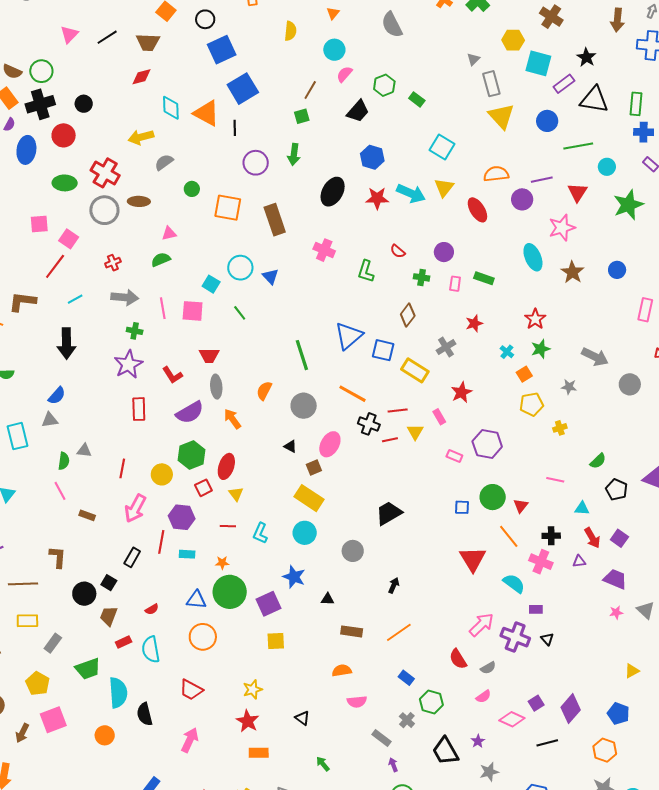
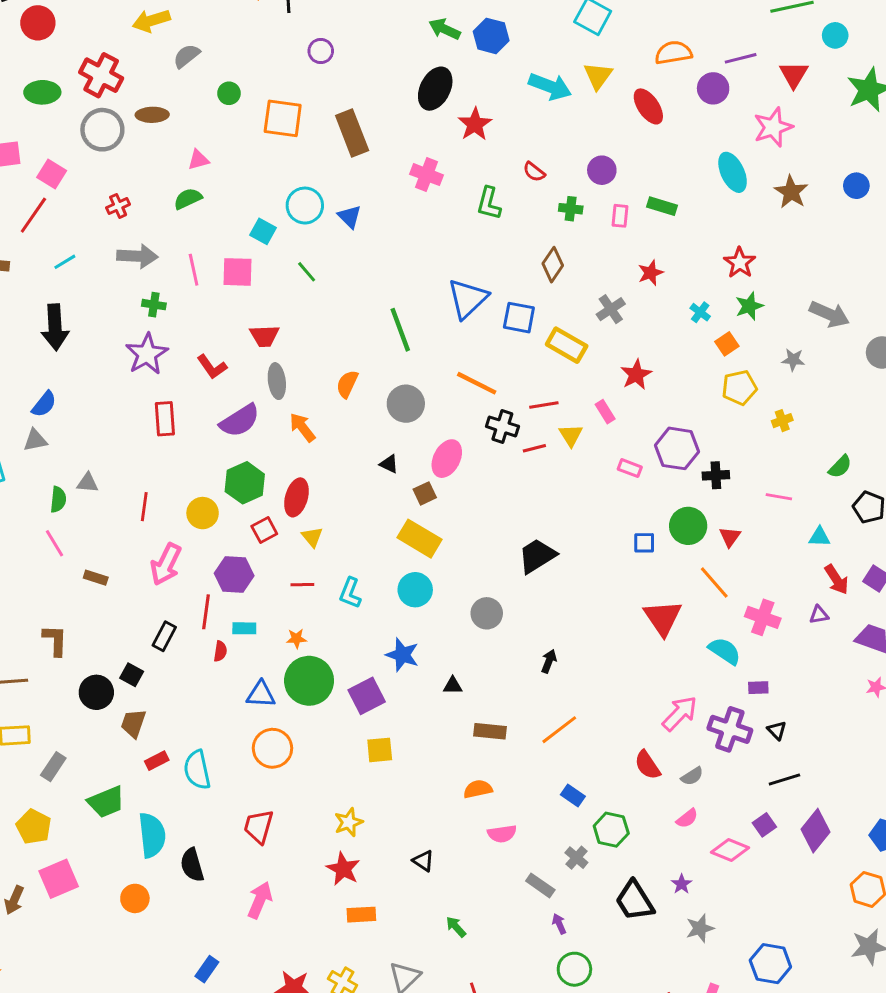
green arrow: (294, 154) -> (445, 29), moved, turned 110
purple circle: (256, 163) -> (321, 51), size x0.7
red star: (377, 198) -> (475, 124), moved, turned -30
black cross: (551, 536) -> (716, 475), moved
red semicircle: (152, 609) -> (220, 651), moved, turned -48
red trapezoid: (191, 690) -> (259, 826), turned 80
black line: (547, 743) -> (784, 779), moved

